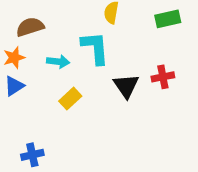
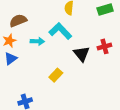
cyan L-shape: (95, 48) -> (60, 31), turned -35
yellow rectangle: (70, 99) -> (56, 75), moved

